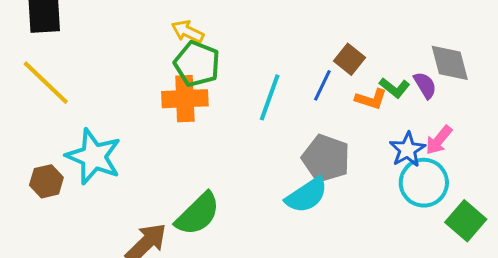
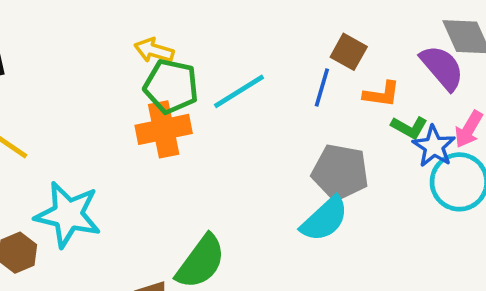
purple semicircle: (425, 85) -> (442, 68), size x1.5
green L-shape: (395, 88) -> (409, 127), moved
cyan line: (270, 97) -> (239, 91), moved, turned 48

